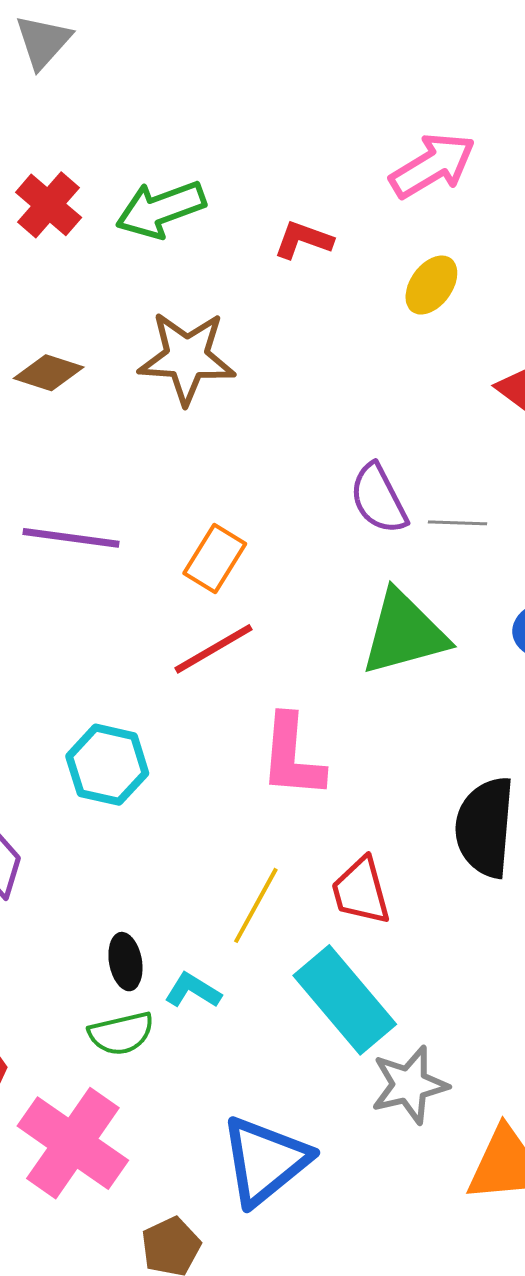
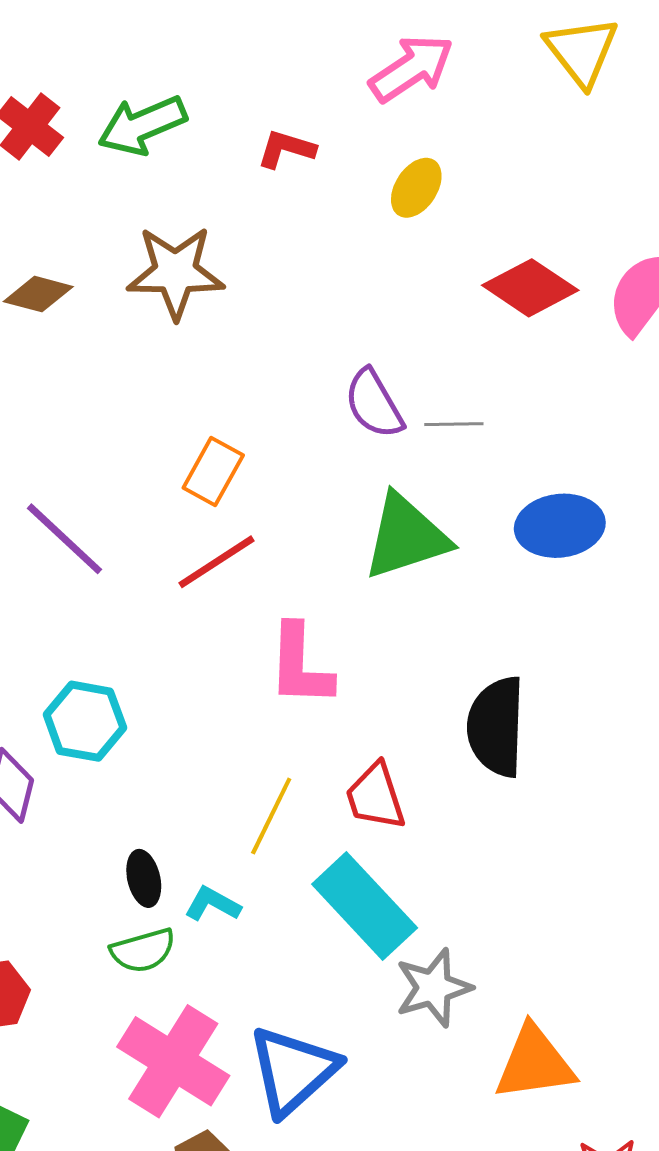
purple line: (71, 538) -> (64, 539), moved, turned 38
cyan hexagon: (107, 765) -> (85, 721), moved
pink cross: (73, 1143) -> (173, 1061), moved

